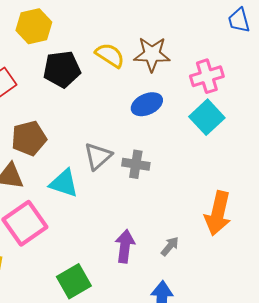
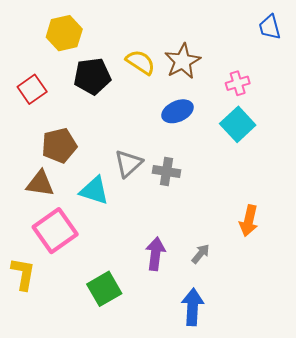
brown star: (152, 54) -> (183, 61), turned -30
pink cross: (207, 76) -> (238, 83), size x0.7
orange arrow: (218, 213) -> (249, 221), size x0.7

